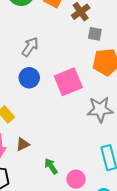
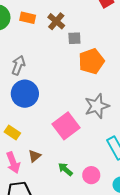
blue circle: (29, 78) -> (25, 94), size x1.4
pink square: (68, 82) -> (66, 126), moved

